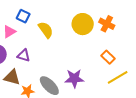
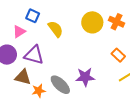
purple triangle: (24, 55) -> (34, 55), size x1.5

